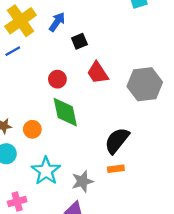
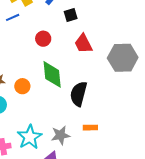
red circle: (57, 79) -> (43, 39), moved
black semicircle: (117, 141) -> (79, 94), moved, turned -30
cyan star: (46, 171) -> (30, 137), moved

